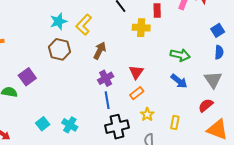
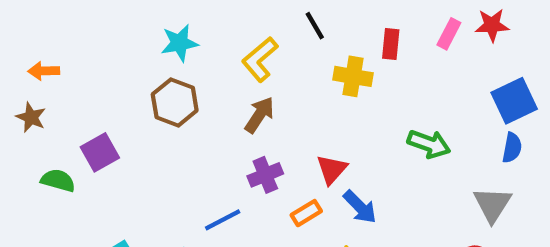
yellow L-shape: (84, 25) -> (260, 59), moved
blue square: (218, 30) -> (514, 101), size x1.5
blue arrow: (179, 81) -> (360, 207), moved
orange rectangle: (137, 93) -> (306, 213), moved
blue line: (107, 100) -> (223, 220), moved, turned 66

